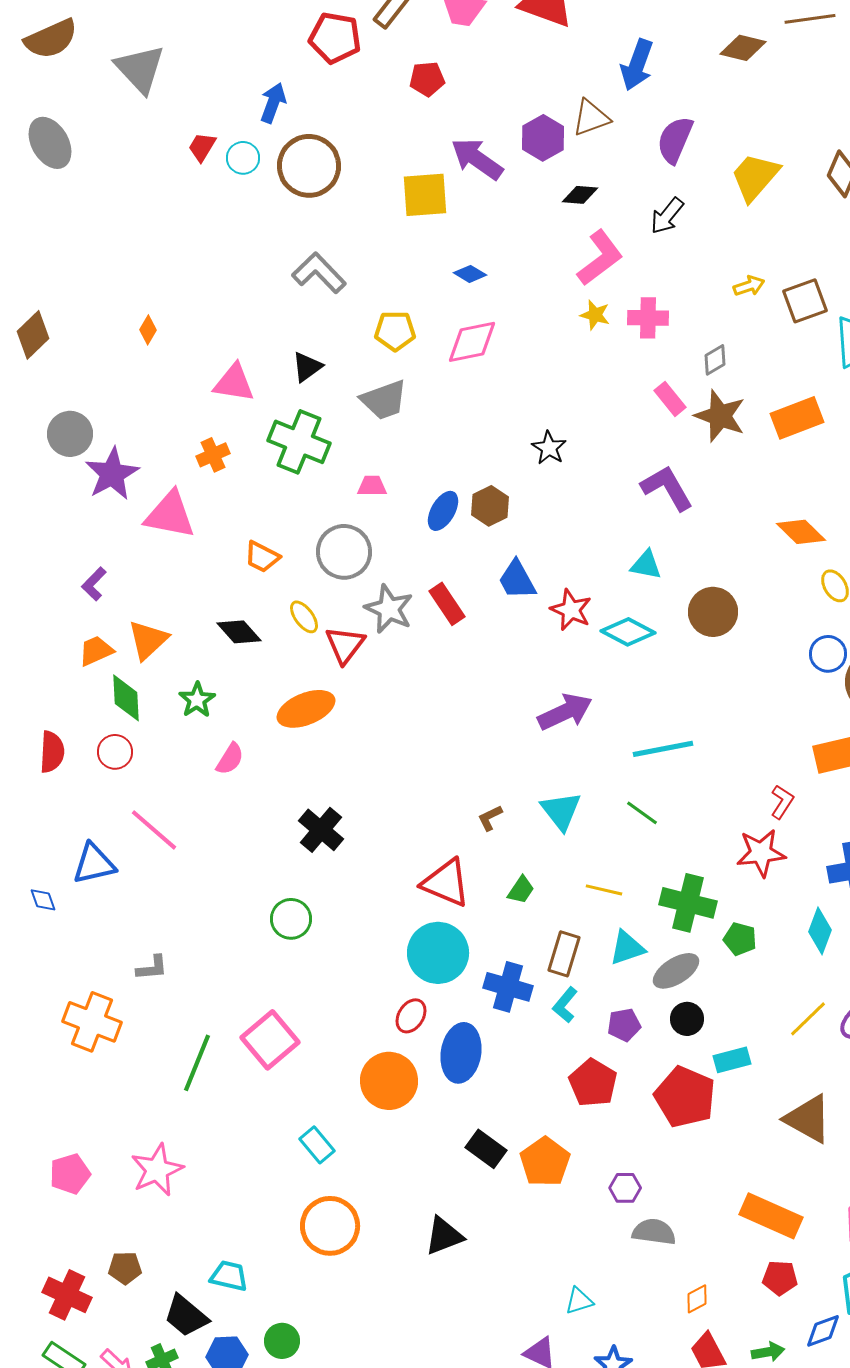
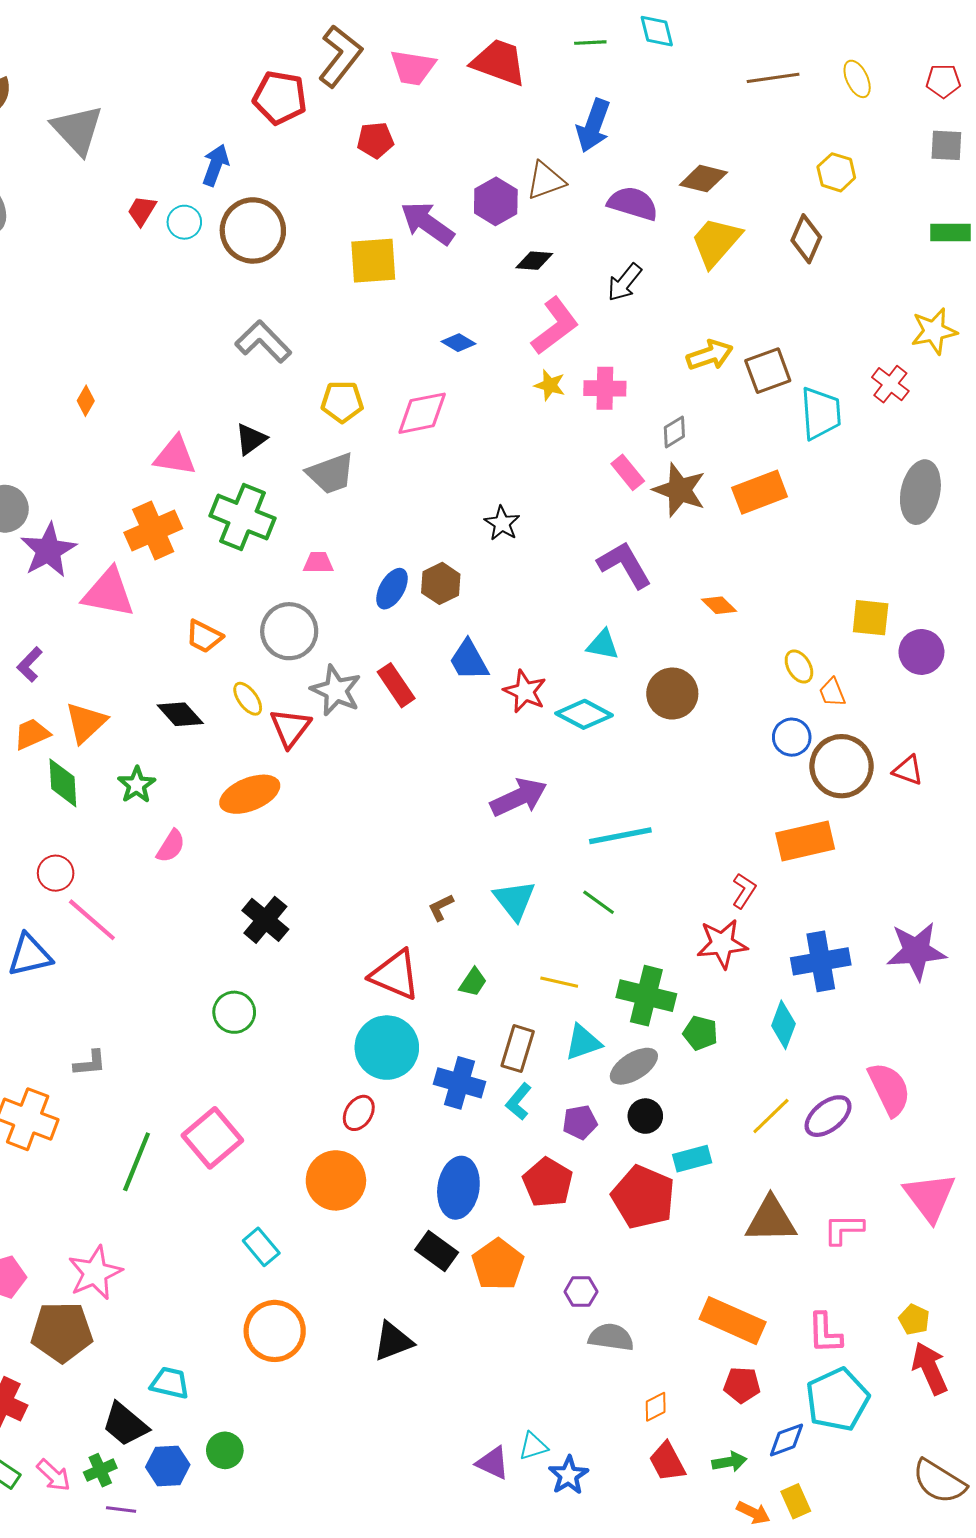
brown diamond: (743, 48) -> (703, 179), moved
purple semicircle: (675, 140) -> (633, 203), turned 84
blue diamond: (470, 274) -> (458, 343), moved
yellow arrow: (749, 286) -> (710, 355), size x1.4
orange cross: (213, 455) -> (153, 531), size x1.6
orange diamond: (801, 532) -> (719, 605), moved, size x0.7
red circle: (115, 752) -> (56, 873), moved
blue ellipse: (461, 1053) -> (458, 1188), moved
brown triangle: (808, 1119) -> (771, 1220), turned -30
brown pentagon: (125, 1268) -> (62, 1332), moved, size x1.8
cyan triangle: (579, 1301) -> (533, 1446), moved

